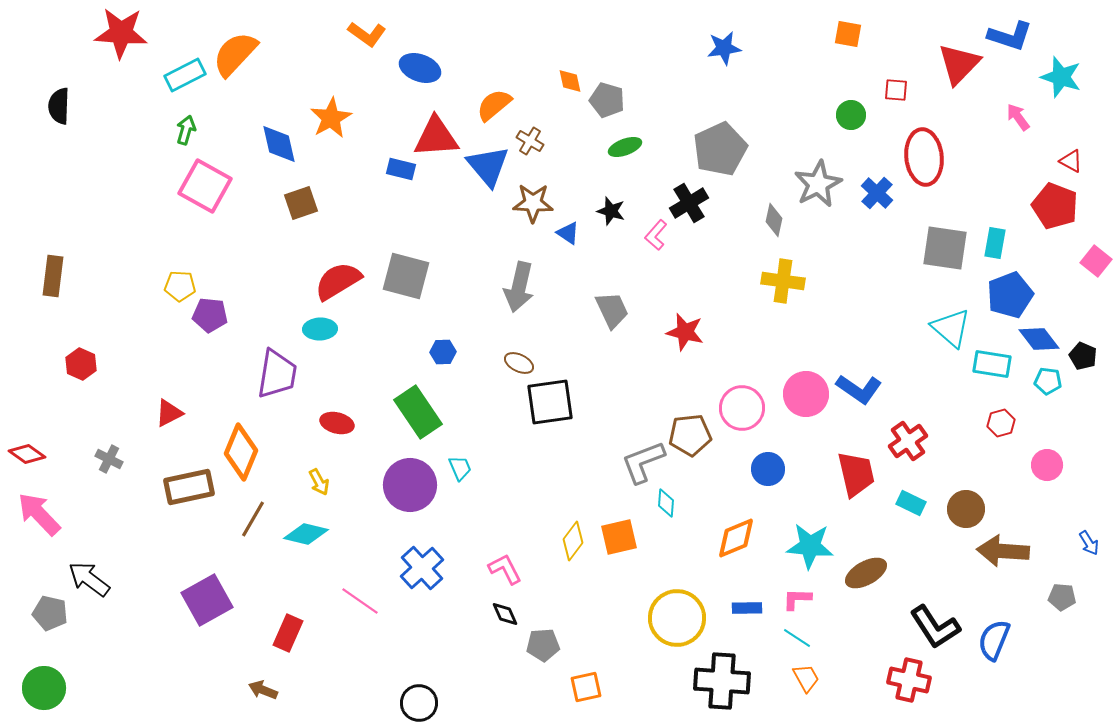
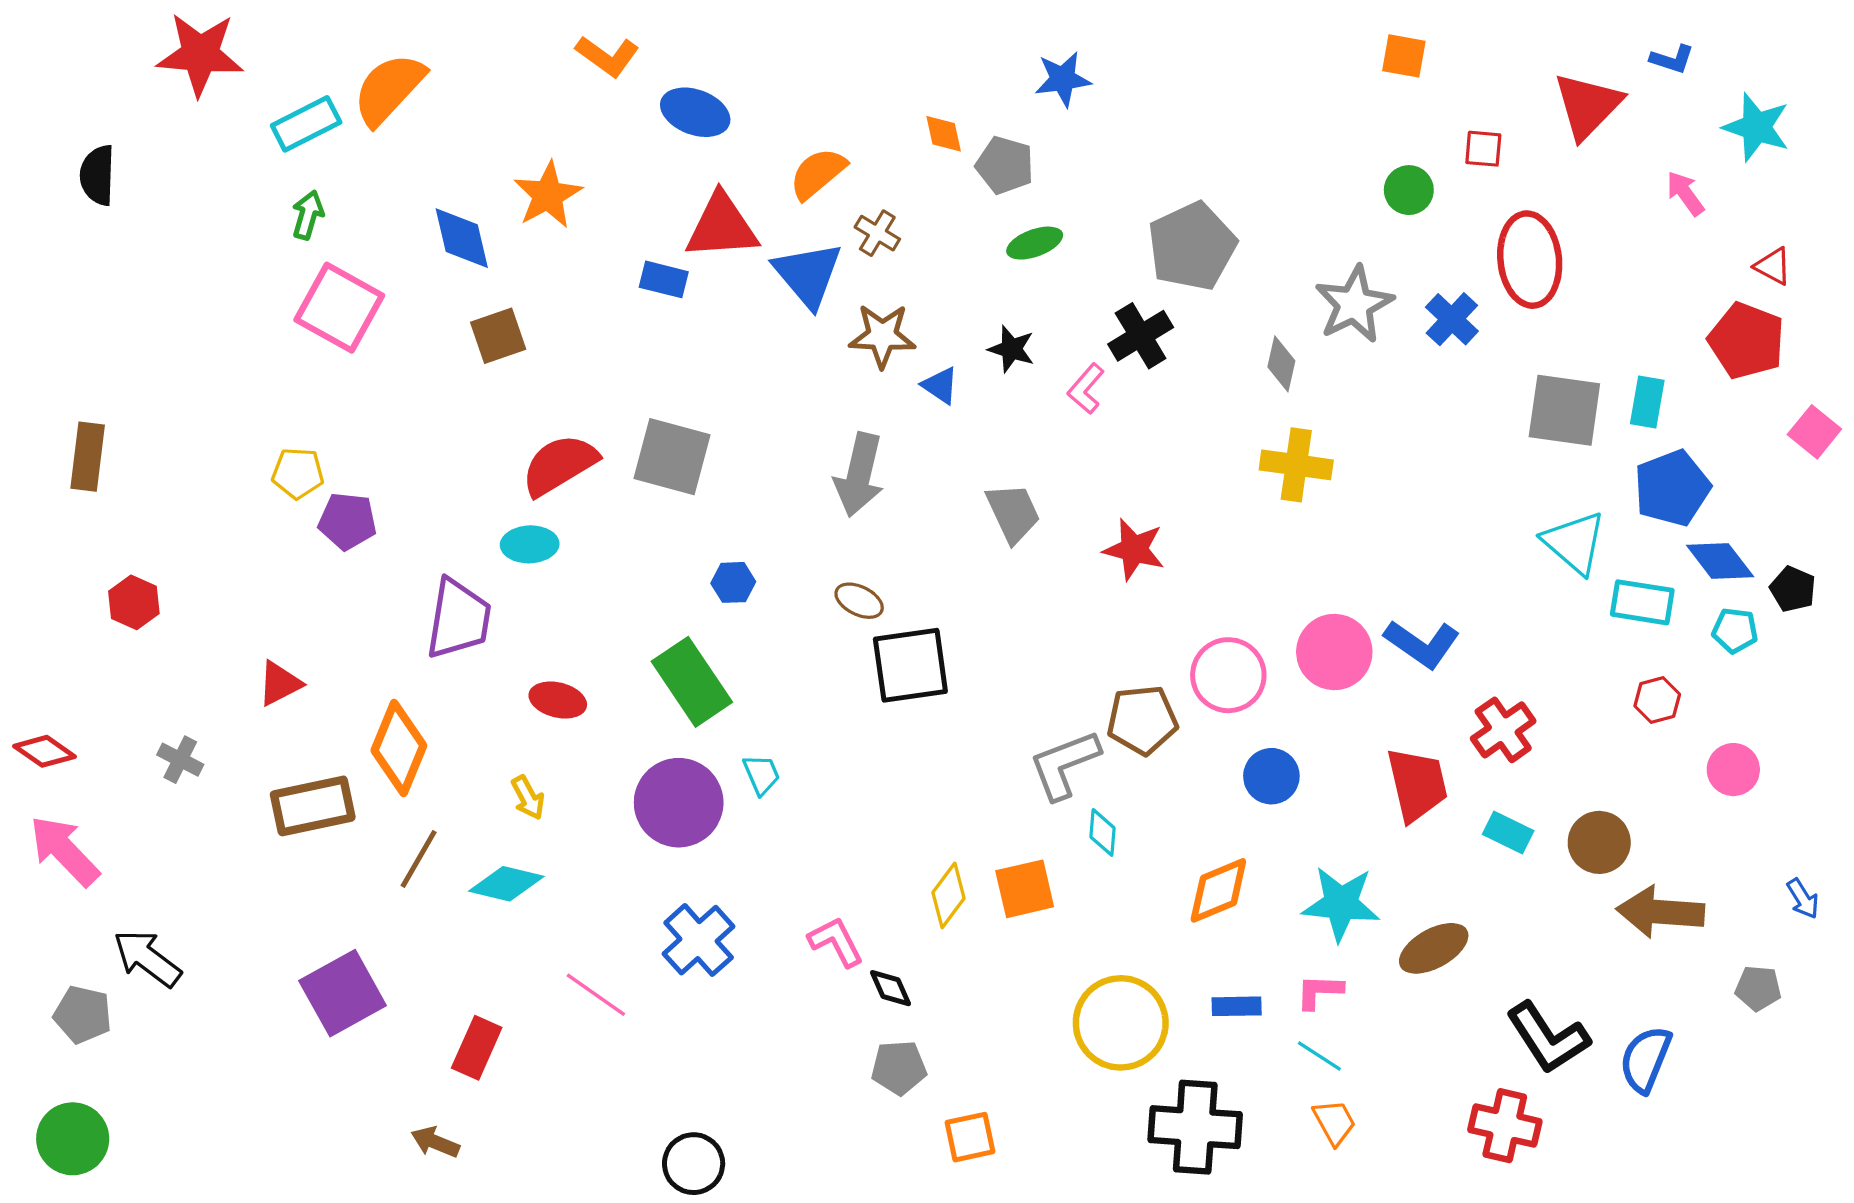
blue L-shape: (1010, 36) -> (1672, 59), size x0.6
blue star: (724, 48) -> (1063, 79), moved
black diamond: (505, 614) -> (891, 988), moved

